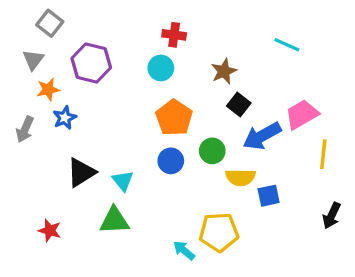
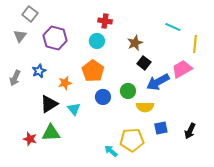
orange star: (48, 90) -> (65, 83), moved
orange pentagon: (174, 118) -> (93, 71), moved
yellow line: (323, 154) -> (195, 44), moved
blue square: (269, 196) -> (161, 128), moved
black arrow: (332, 216) -> (190, 131), moved
green triangle: (114, 221) -> (51, 133), moved

